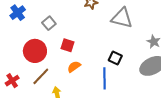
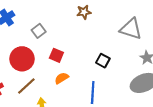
gray triangle: (122, 18) -> (131, 29), moved
black square: (115, 58) -> (103, 61), moved

